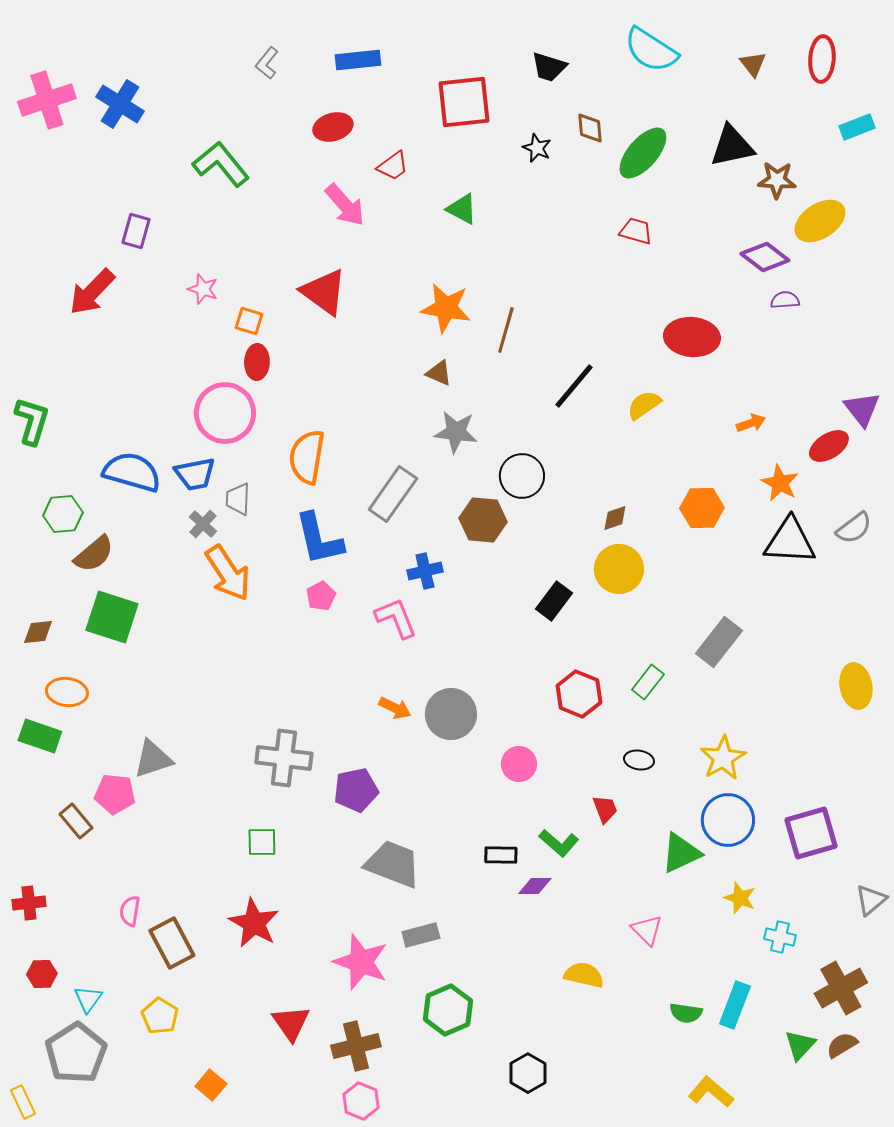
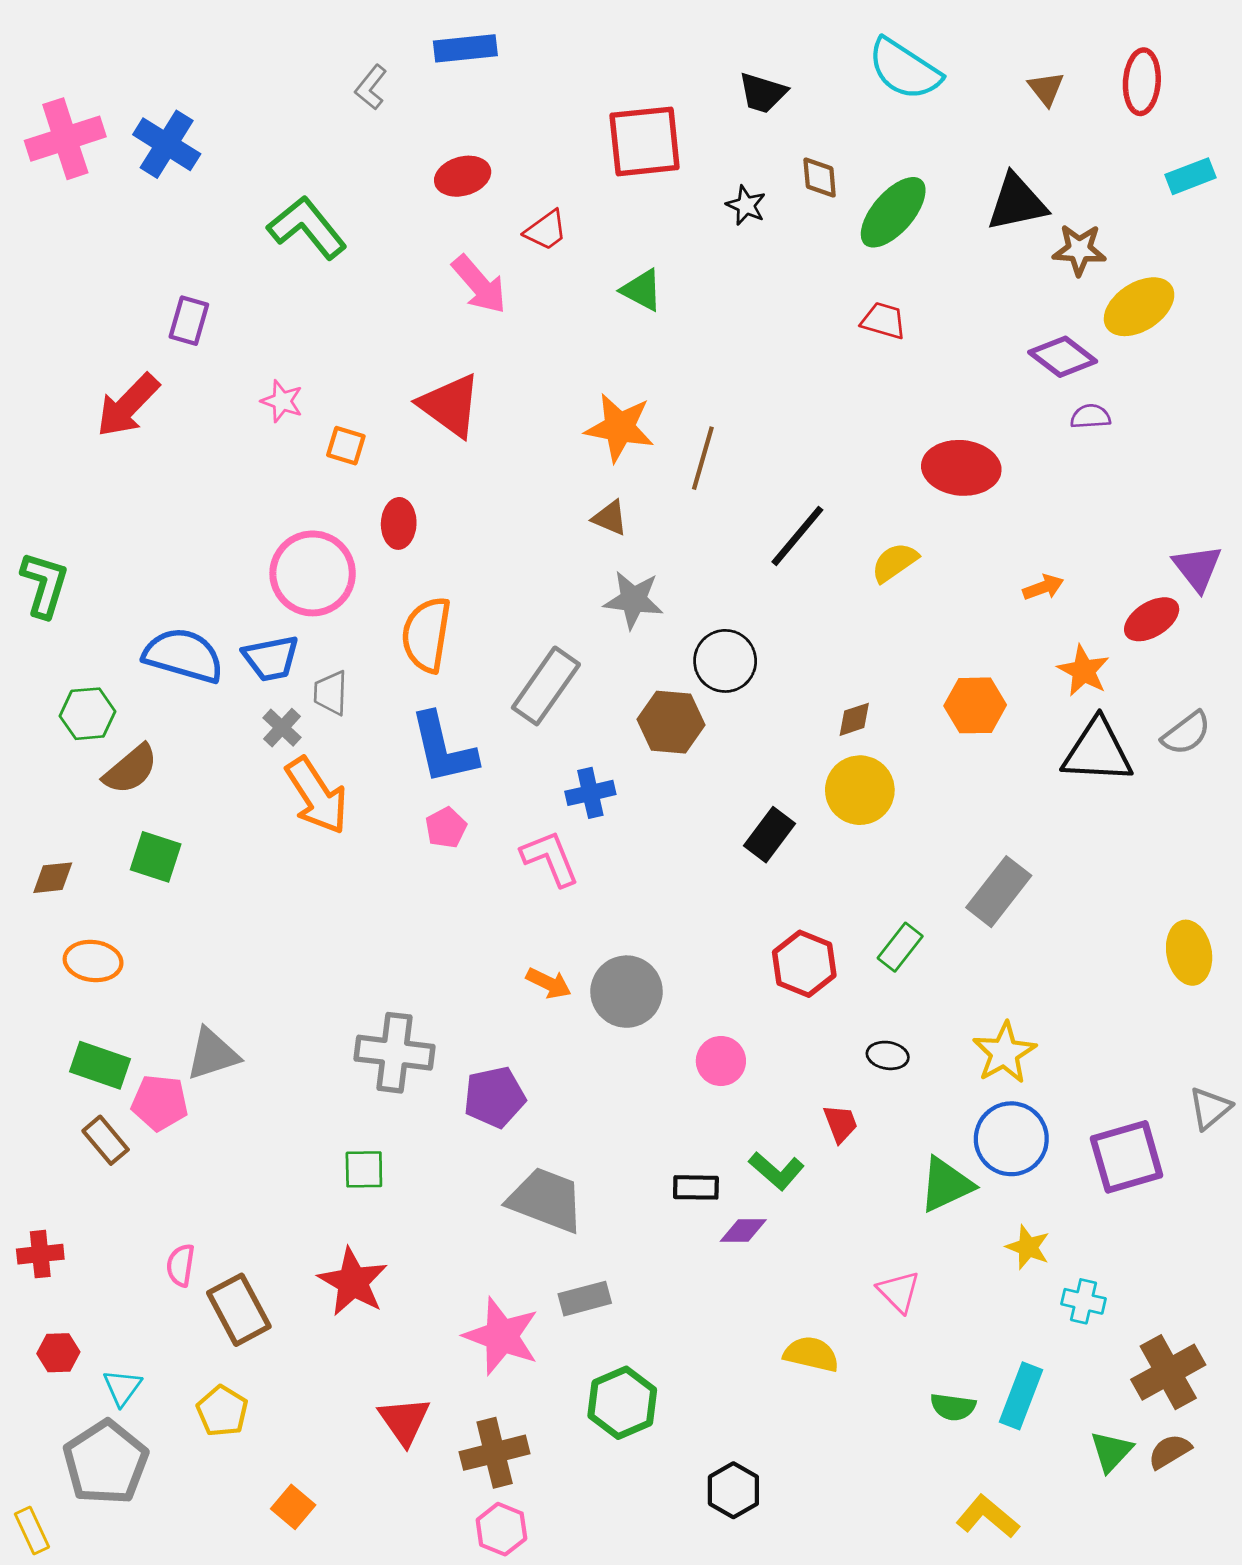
blue rectangle: (358, 60) -> (465, 48), moved
red ellipse: (257, 362) -> (399, 523), moved
green square: (112, 617) -> (156, 857), size x0.7
green rectangle: (40, 736) -> (100, 1065), moved
gray triangle: (871, 900) -> (1210, 1108), moved

